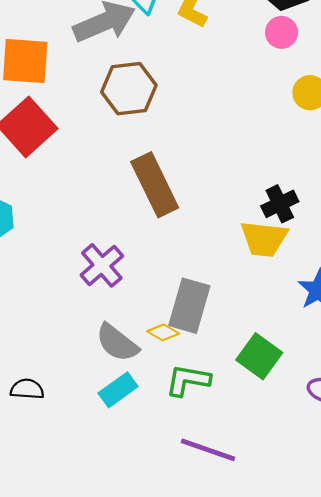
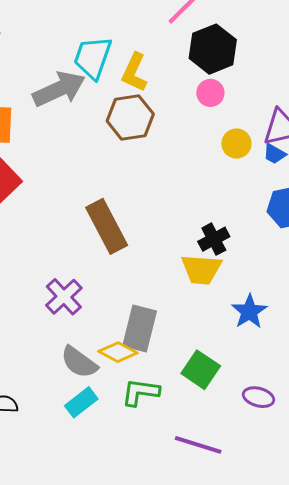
brown hexagon: (129, 89) -> (130, 117), moved
yellow diamond: (163, 332) -> (118, 352), size x1.4
purple line: (208, 450) -> (198, 445), moved

